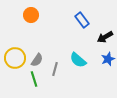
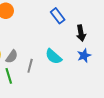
black arrow: (105, 37) -> (81, 33), turned -70

